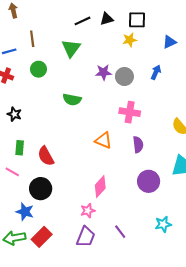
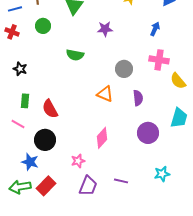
gray circle: (124, 76) -> (124, 69), moved
pink cross: (130, 112) -> (159, 60), moved
pink star: (88, 211) -> (78, 161), moved
purple line: (120, 232) -> (121, 181), turned -40

